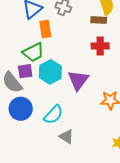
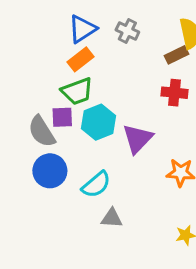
brown rectangle: (99, 20) -> (176, 55), turned -35
orange rectangle: (45, 29) -> (81, 59), moved, turned 54
gray triangle: (66, 137) -> (112, 218), turned -35

